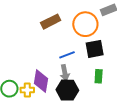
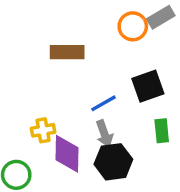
brown rectangle: (51, 22) -> (67, 52), turned 36
orange circle: (85, 24) -> (133, 26), moved, size x0.7
yellow cross: (27, 90) -> (43, 130), moved

